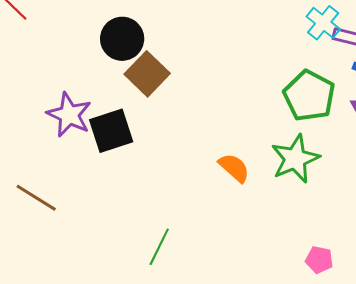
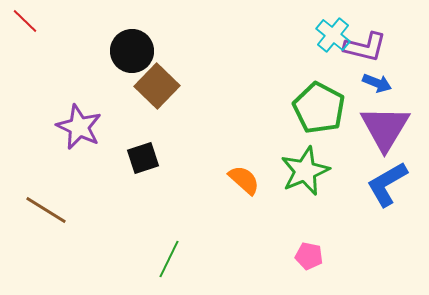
black square: (111, 131) -> (143, 158), moved, size x0.7
pink pentagon: (319, 260) -> (309, 256), moved

